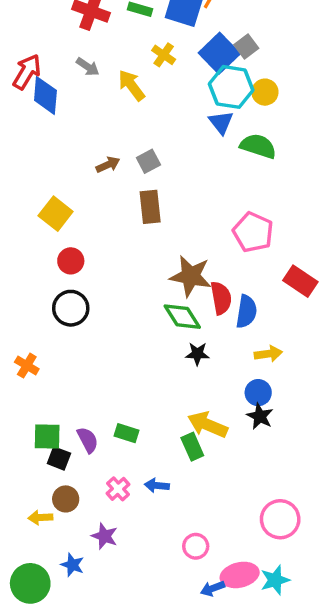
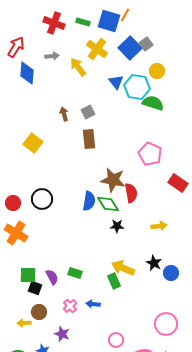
yellow cross: (164, 55) -> (97, 49), size x1.5
gray arrow: (88, 67) -> (52, 56), turned -40
red arrow: (27, 72) -> (16, 47), moved
cyan hexagon: (231, 87) -> (137, 87), moved
blue triangle: (221, 122) -> (116, 82), moved
brown arrow: (108, 165) -> (64, 114), turned -80
red circle: (71, 261) -> (13, 203), moved
blue semicircle: (246, 312) -> (89, 201), moved
orange cross: (27, 366) -> (16, 233), size x1.6
blue circle: (258, 393) -> (171, 273), moved

